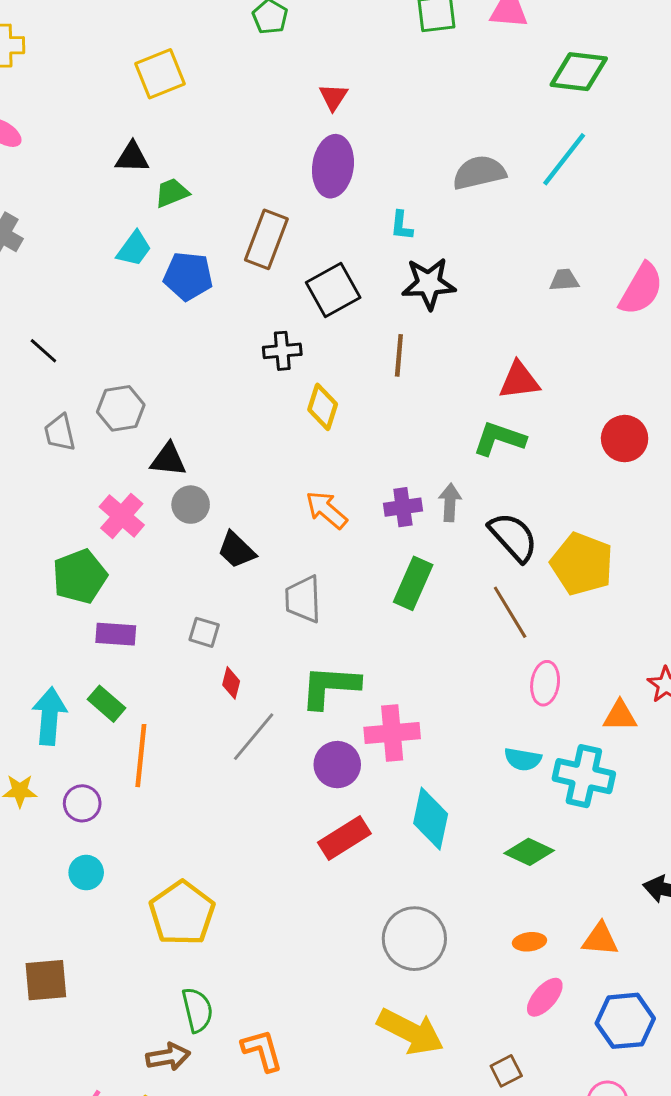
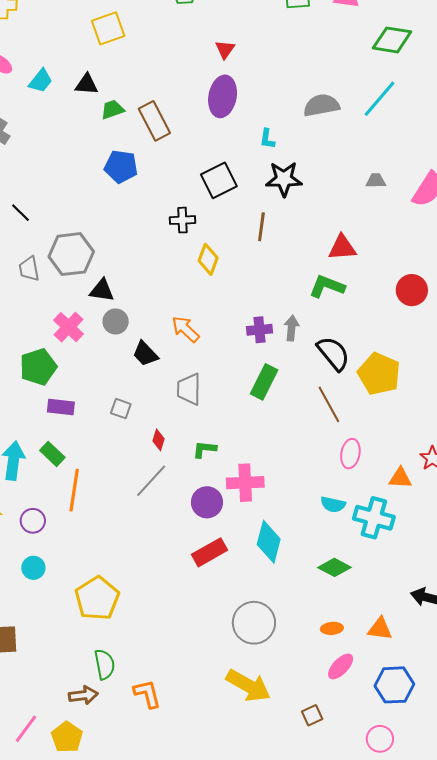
brown rectangle: (266, 239) -> (154, 121), moved, turned -51
cyan trapezoid: (134, 249) -> (41, 81), moved
gray hexagon: (121, 408) -> (71, 254), size x1.4
orange arrow: (326, 510) -> (186, 329), moved
red diamond: (231, 683) -> (159, 440), moved
green L-shape: (330, 687) -> (204, 449), size x0.6

